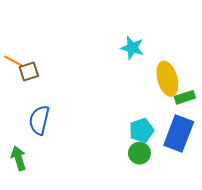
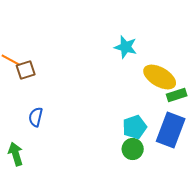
yellow ellipse: (167, 79) -> (160, 77), turned -44
blue semicircle: (39, 120) -> (36, 117), size x0.7

